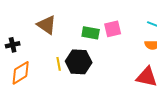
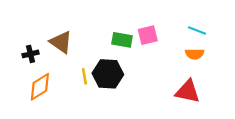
brown triangle: (47, 25) -> (61, 42), moved

